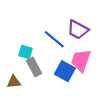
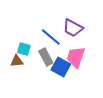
gray rectangle: (34, 67) -> (46, 57), moved
brown triangle: (14, 82) -> (17, 61), moved

